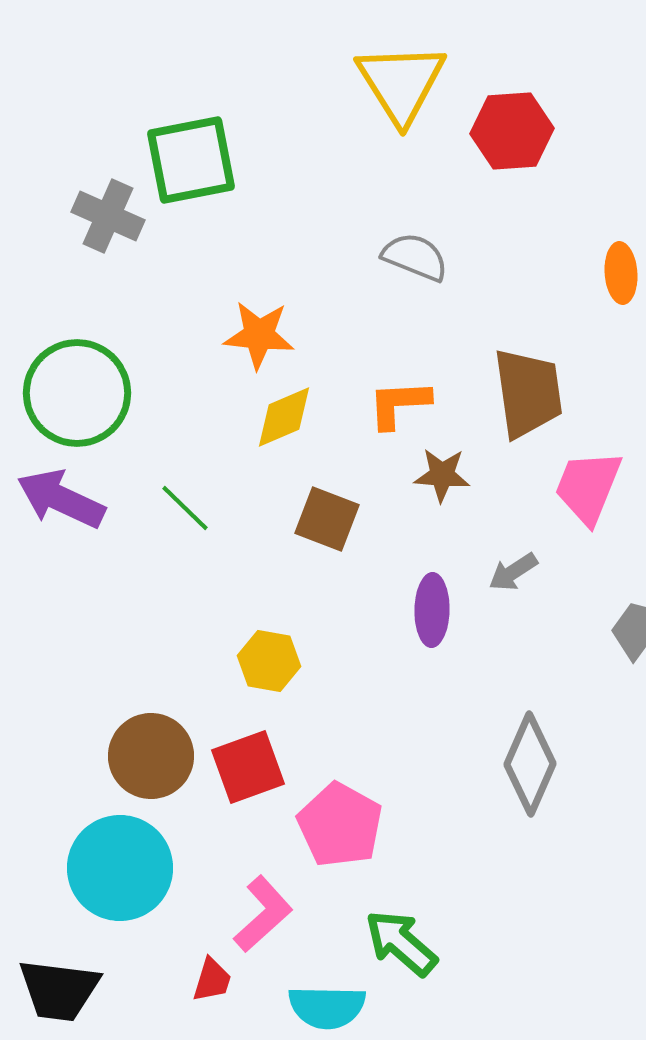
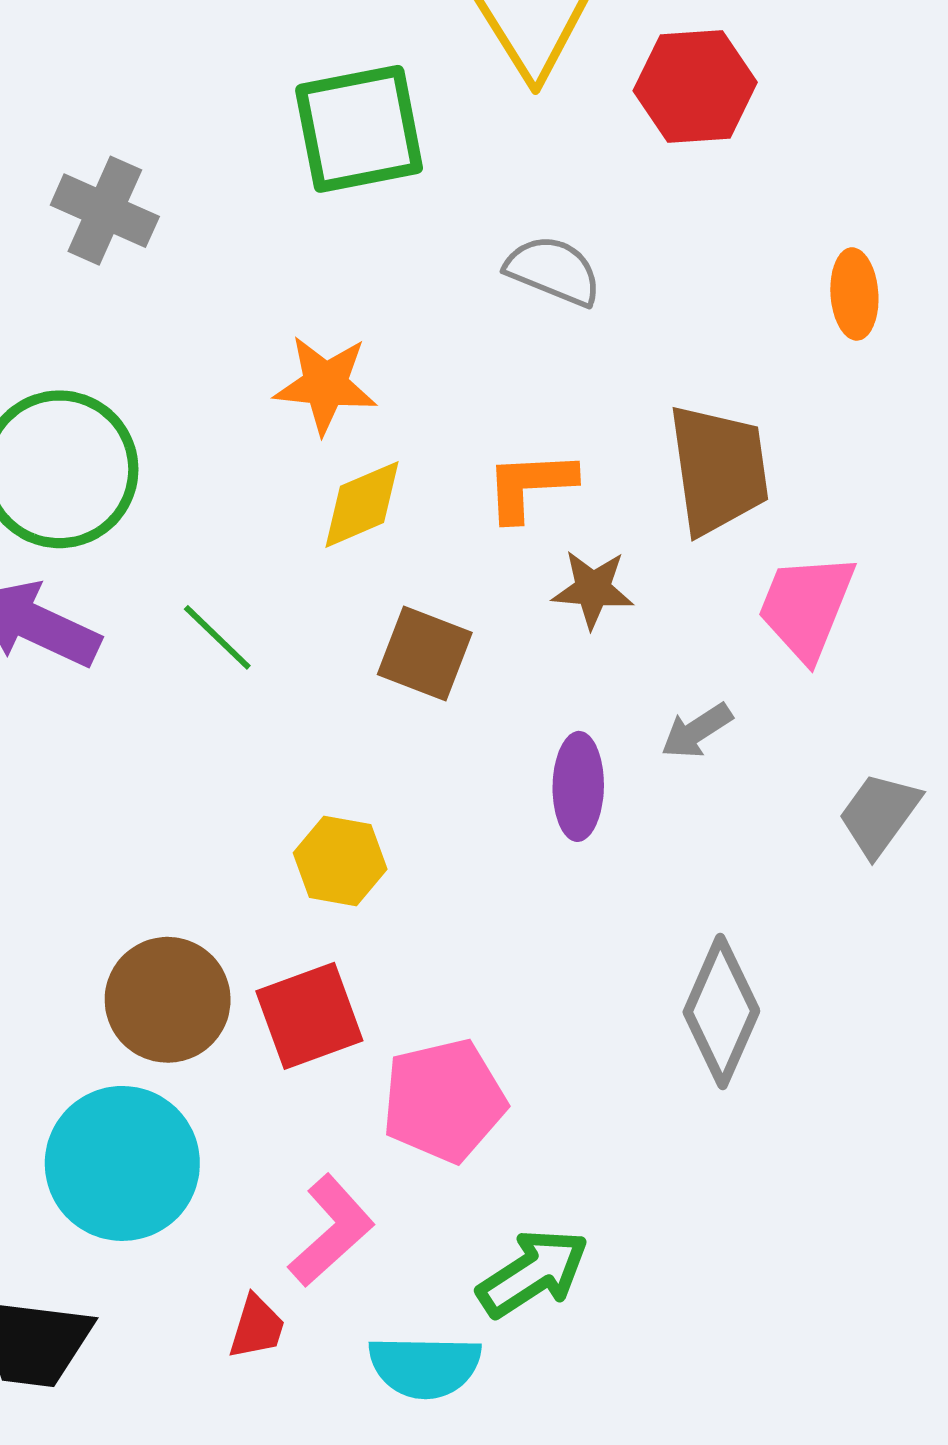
green square: (191, 160) -> (359, 129), moved
pink pentagon: (340, 825) -> (444, 1101), turned 30
green arrow: (401, 943) -> (533, 1273), turned 106

